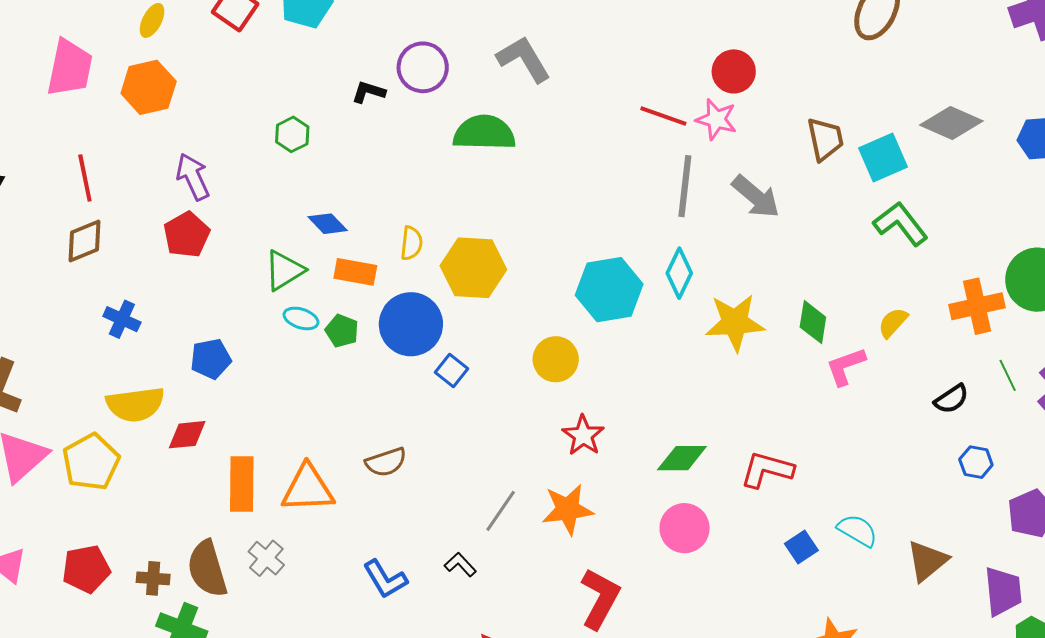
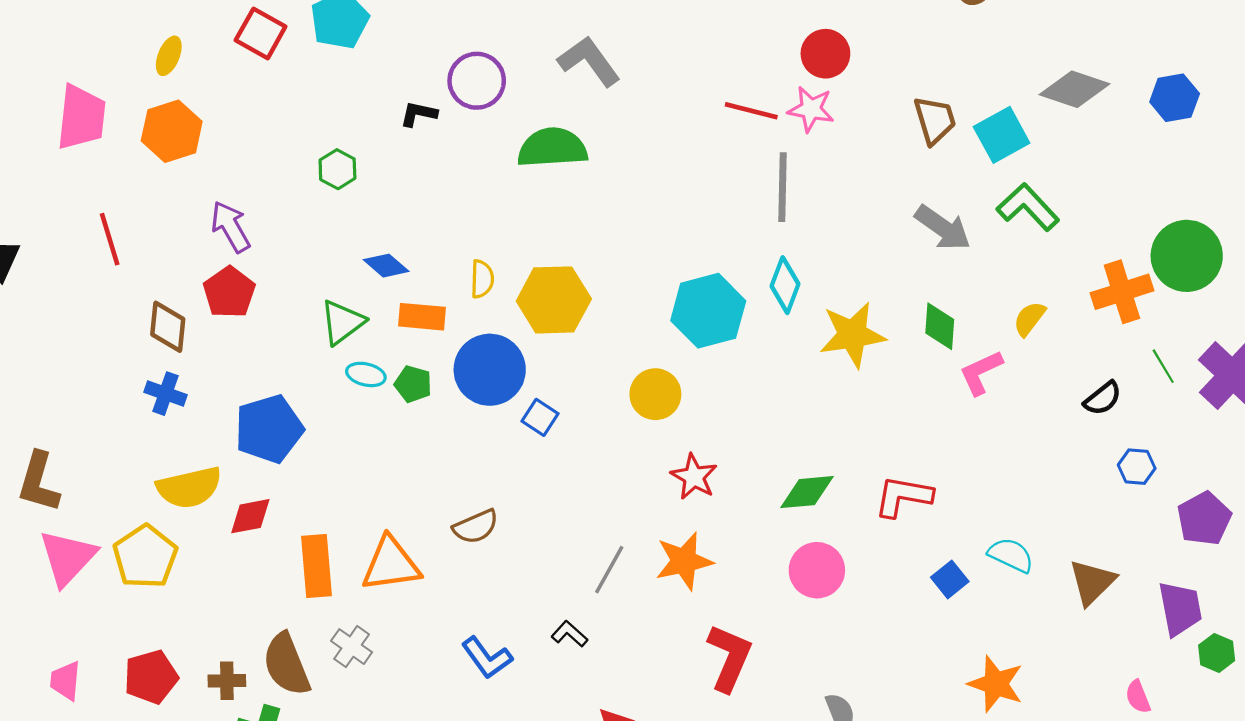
gray arrow: (756, 197) -> (943, 228), moved
brown diamond: (84, 241) -> (168, 327), moved, turned -57
blue pentagon: (211, 359) -> (269, 429), size x1.5

